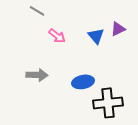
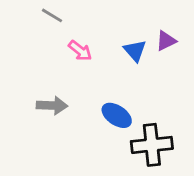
blue ellipse: (83, 82) -> (117, 115), turned 45

